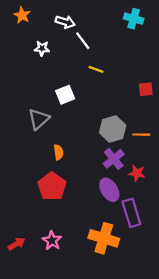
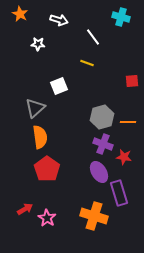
white line: (83, 41) -> (93, 37), moved
orange semicircle: (59, 152) -> (40, 137), moved, size x1.6
purple cross: (114, 159) -> (103, 144), turned -30
red arrow: (17, 244) -> (25, 209), moved

